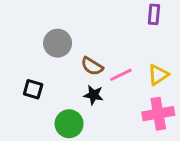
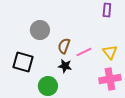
brown semicircle: (92, 66) -> (64, 46), turned 77
yellow triangle: (158, 75) -> (110, 52), turned -35
black square: (33, 89) -> (23, 62), size x1.5

